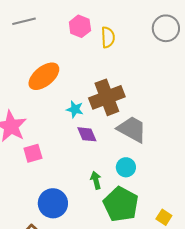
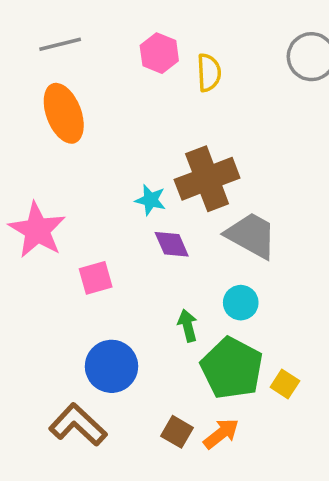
orange ellipse: (44, 76) -> (64, 113), moved, turned -72
pink square: (33, 153) -> (96, 278), moved
yellow square: (164, 217) -> (285, 384), moved

